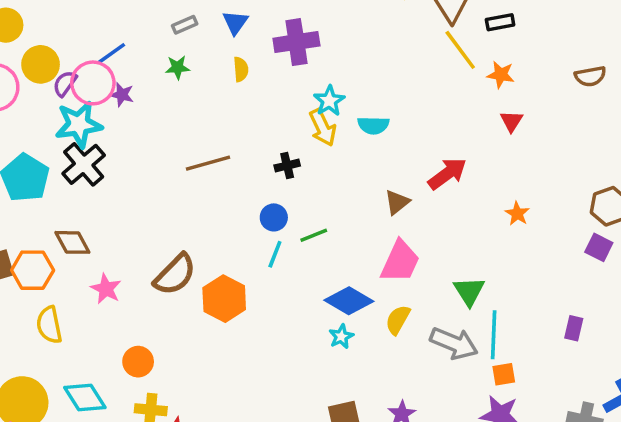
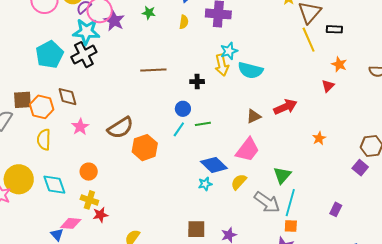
orange star: (501, 75) -> (339, 64), moved
purple star: (122, 95) -> (114, 21), size x1.5
cyan semicircle: (373, 125) -> (250, 70), size x1.4

